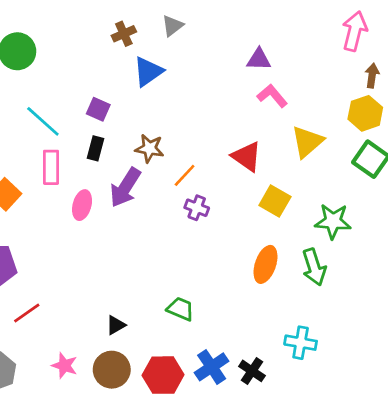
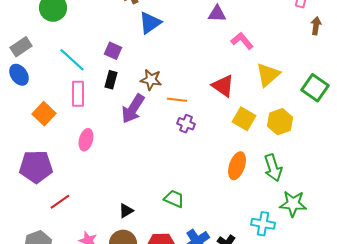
purple triangle: (259, 59) -> (217, 14), moved
yellow hexagon: (365, 113) -> (280, 122), moved
orange line: (185, 175) -> (177, 100), turned 54
pink ellipse: (82, 205) -> (86, 140), moved
green star: (333, 221) -> (293, 204), moved

